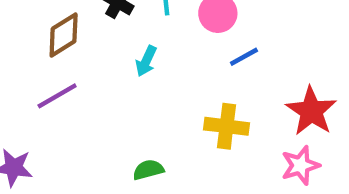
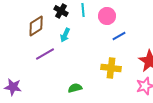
cyan arrow: (146, 61) -> (65, 35), moved
purple line: (57, 96) -> (45, 54), moved

